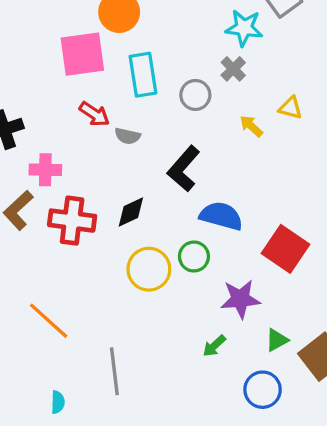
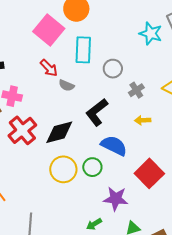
pink square: (82, 54) -> (49, 30), turned 36
gray cross: (233, 69) -> (136, 90), moved
yellow arrow: (251, 126) -> (143, 120), moved, turned -56
black diamond: (131, 212) -> (59, 132), size x1.4
red cross: (72, 221) -> (22, 130), turned 32

